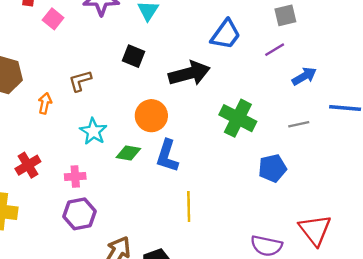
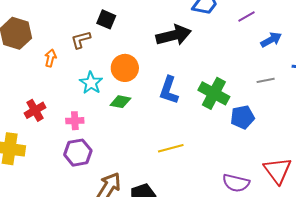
black square: (133, 56) -> (106, 19), moved
orange circle: (151, 116) -> (125, 68), moved
green cross: (238, 118) -> (214, 93), moved
blue L-shape: (167, 156) -> (169, 90), moved
yellow line: (189, 206) -> (171, 148), turned 75

